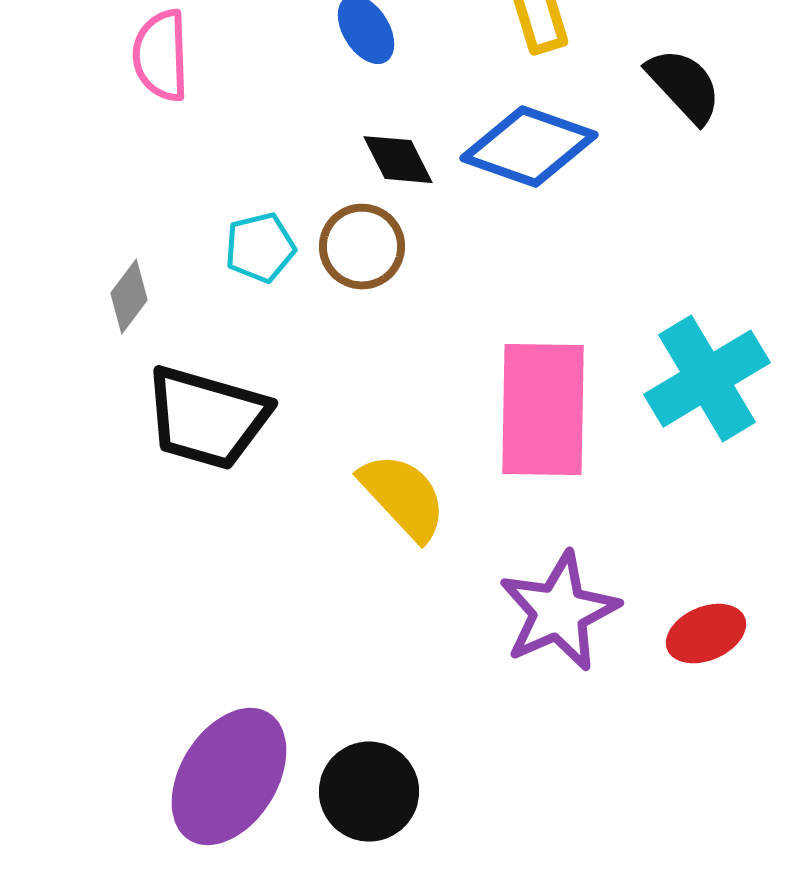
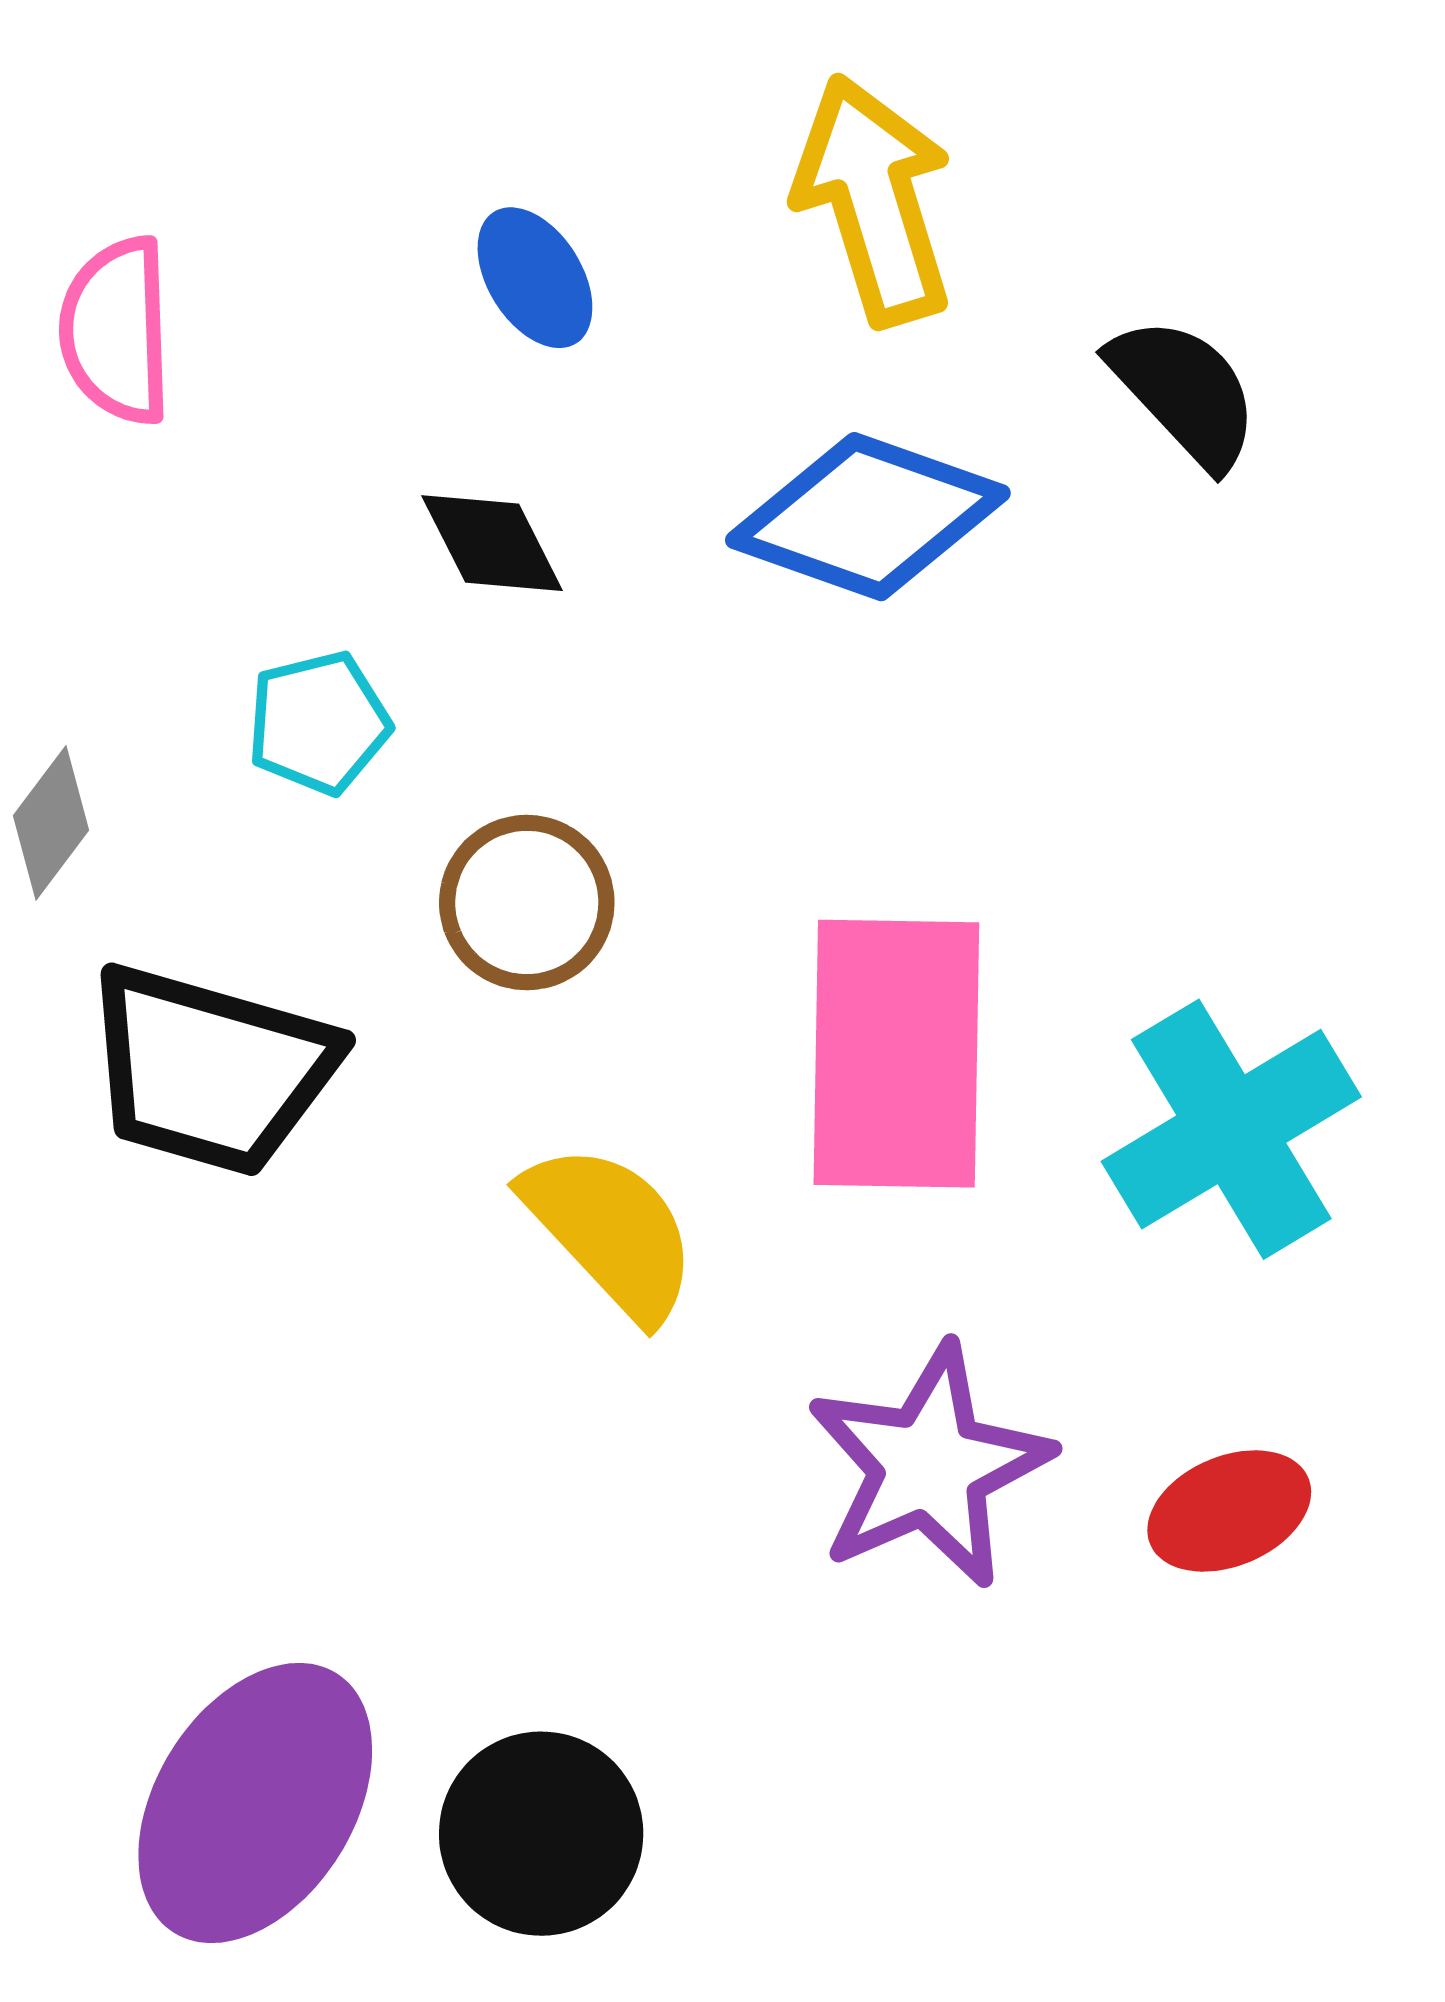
black diamond: (398, 160) -> (492, 543), moved
brown circle: (362, 247) -> (527, 903), moved
cyan cross: (707, 379) -> (1231, 1129), moved

